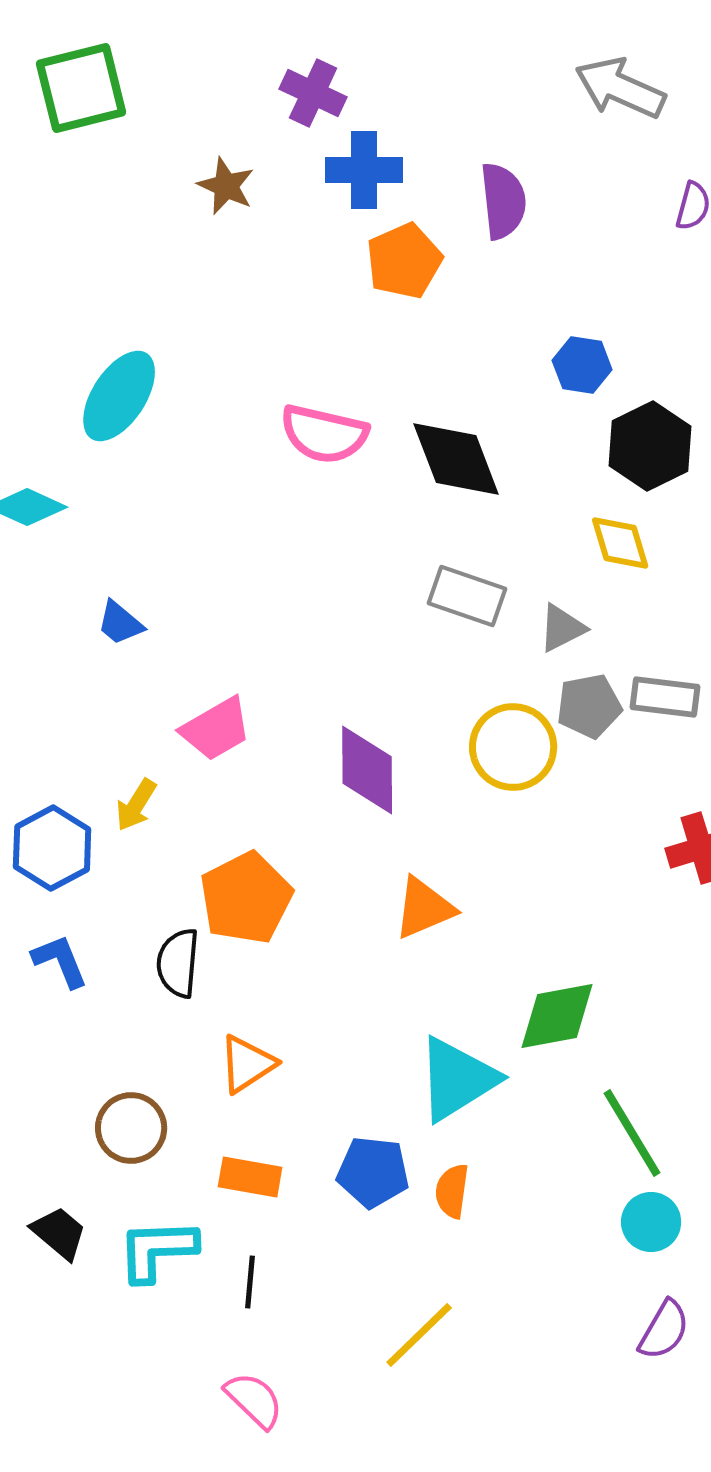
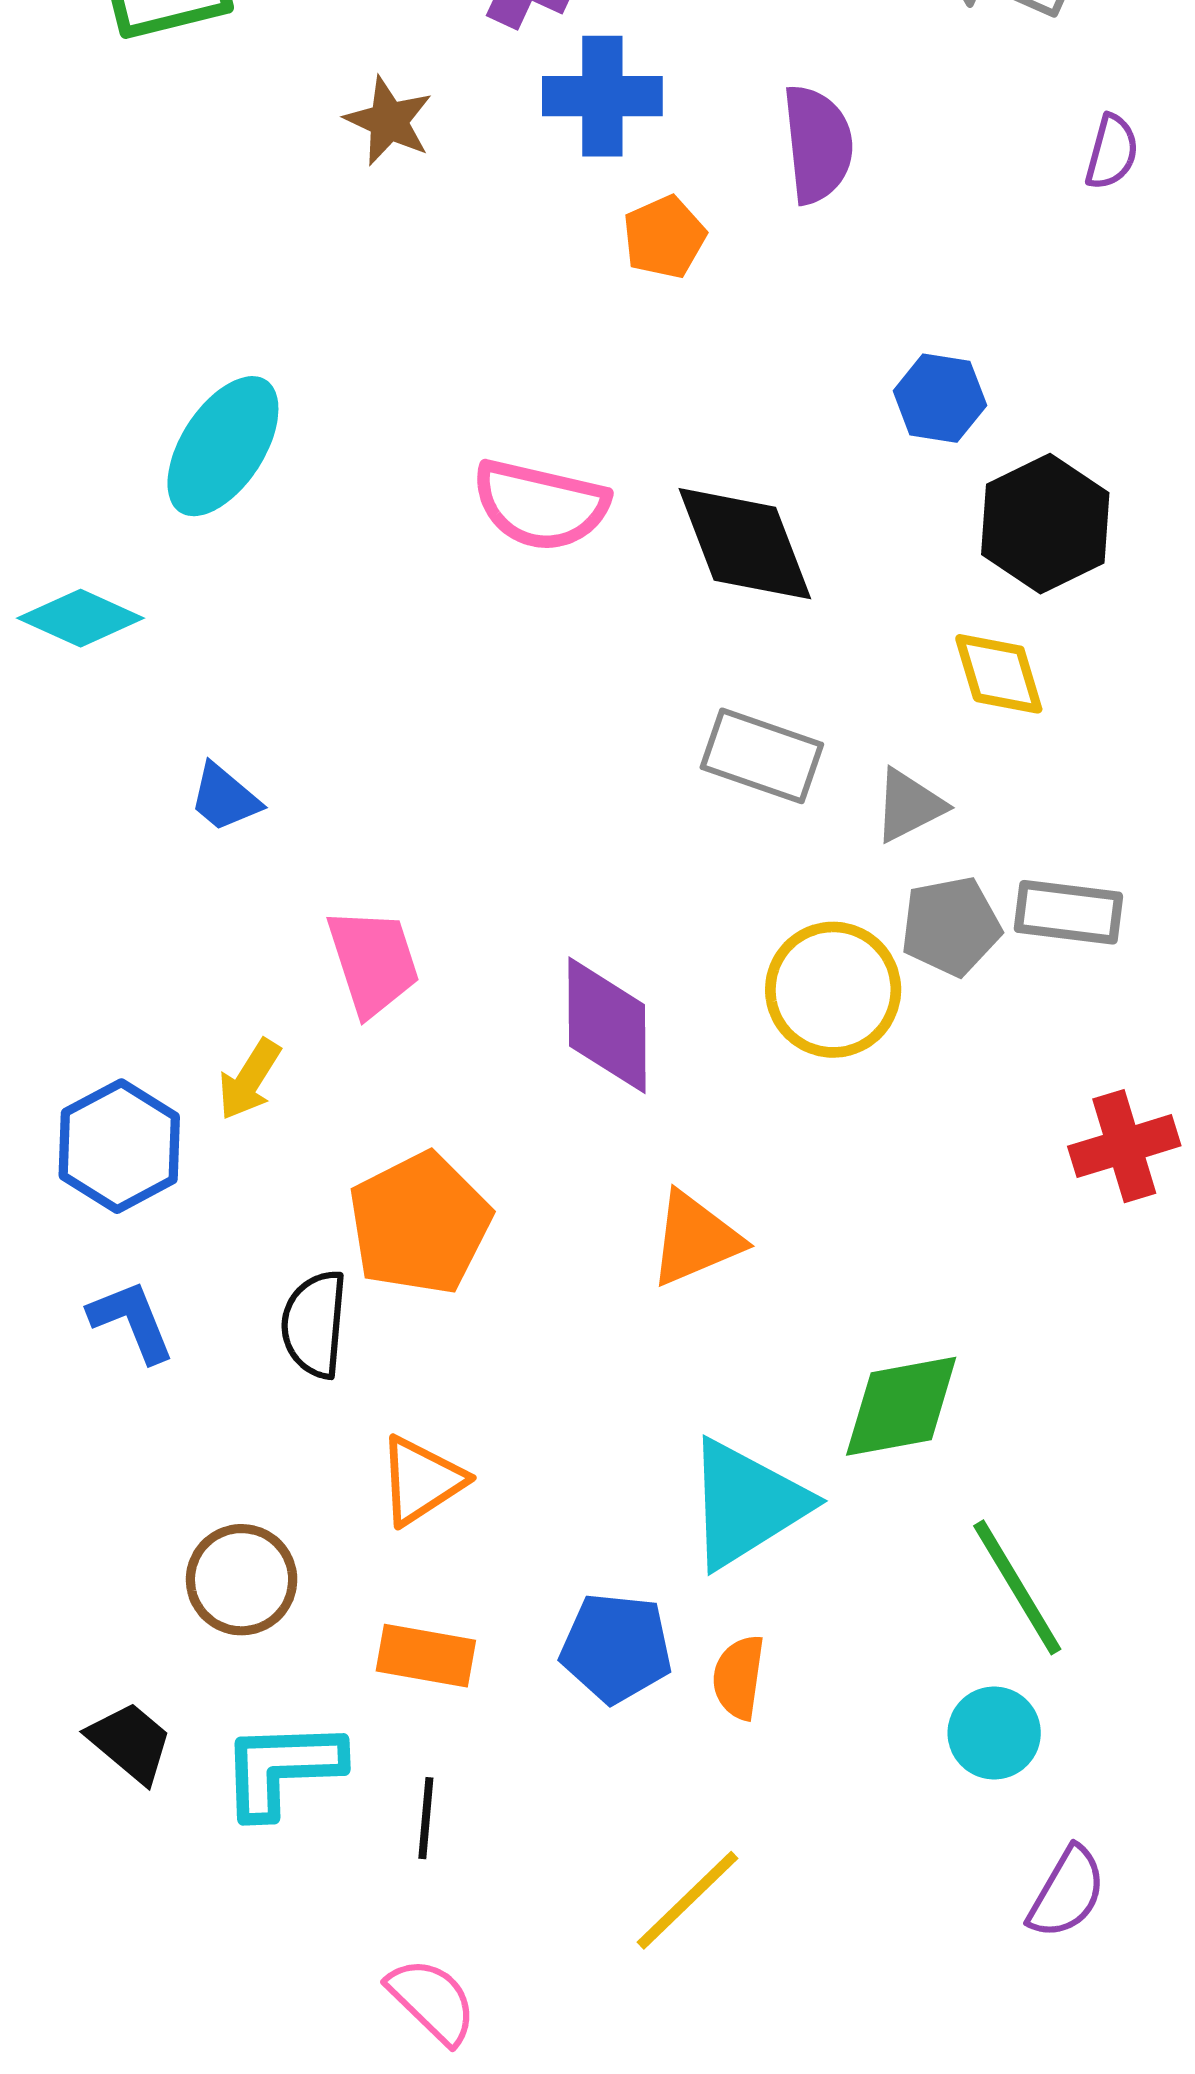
orange pentagon: (404, 261) -> (664, 237), size x0.7
pink trapezoid: (216, 729) -> (373, 962), turned -78
cyan circle: (651, 1222) -> (994, 1733), moved

